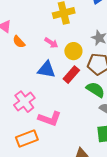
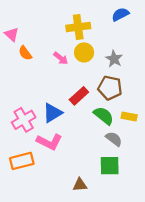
yellow circle: (73, 51) -> (84, 52), moved
blue triangle: (47, 70) -> (52, 113), moved, turned -48

